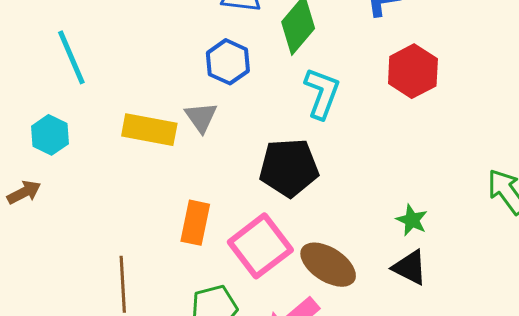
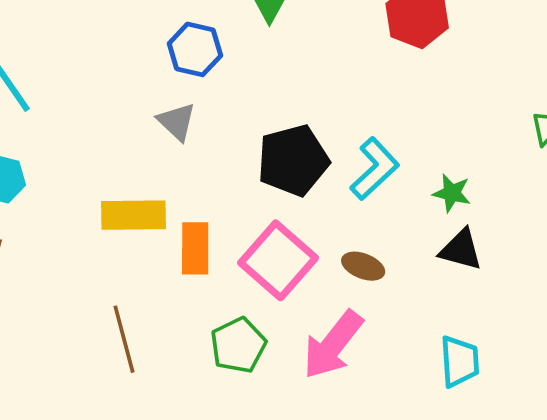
cyan L-shape: (322, 93) -> (375, 169), moved, turned 38
yellow rectangle: (149, 130) -> (133, 215), moved
brown ellipse: (328, 265) -> (363, 266), size x0.6

